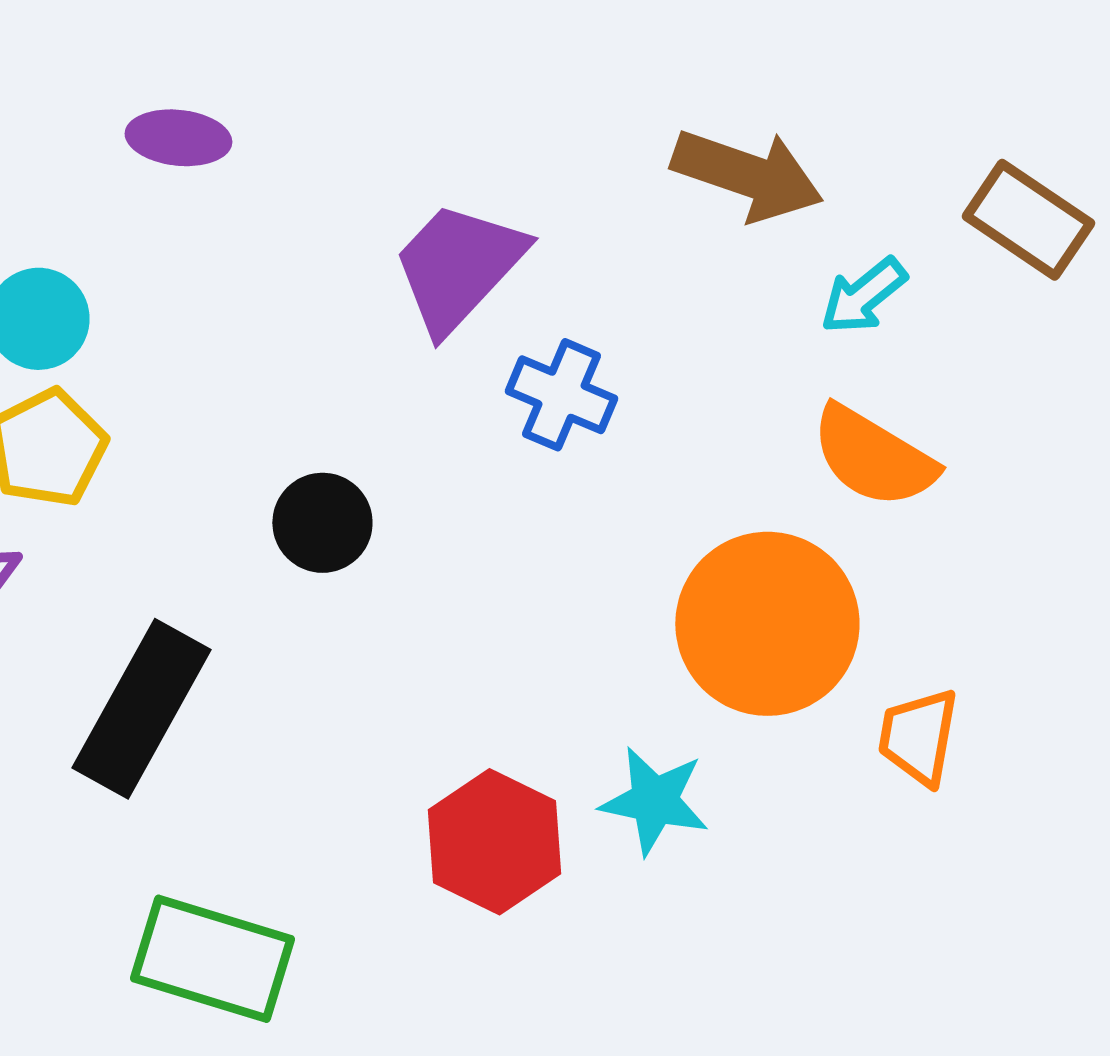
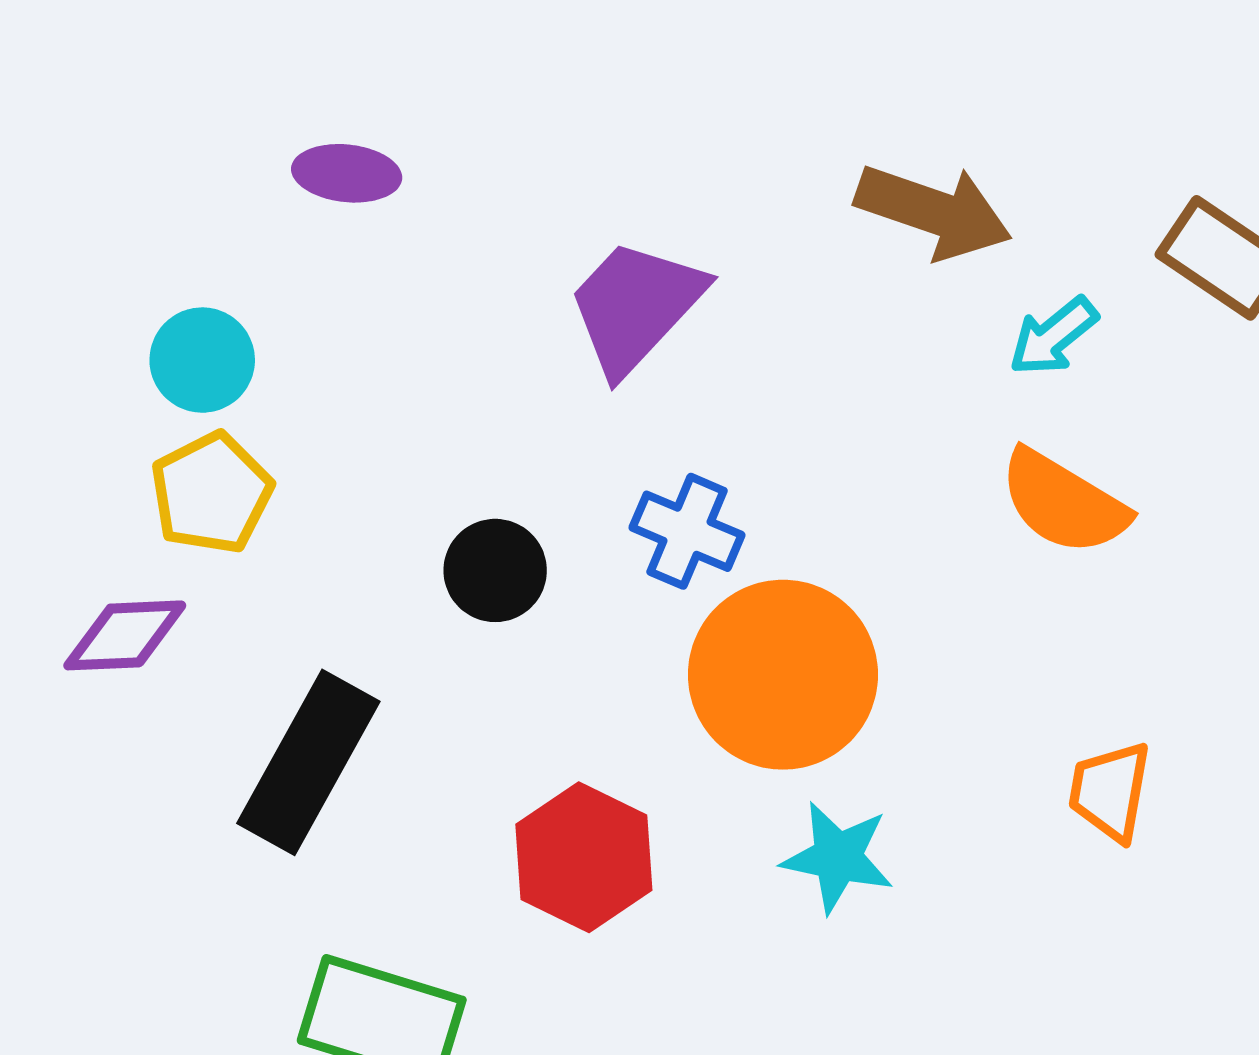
blue cross: (561, 395) -> (687, 531), moved
orange circle: (767, 624) -> (783, 675), moved
red hexagon: (494, 842) -> (584, 857), moved

